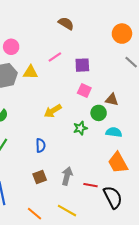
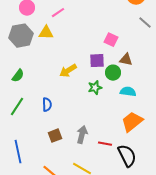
pink line: (55, 57) -> (58, 13), moved
purple square: (82, 65) -> (97, 61), moved
pink square: (84, 91) -> (111, 40), moved
blue semicircle: (41, 145) -> (47, 105), moved
orange trapezoid: (118, 163) -> (132, 122), turned 80

